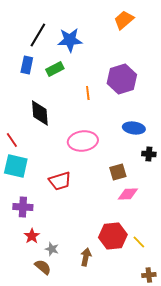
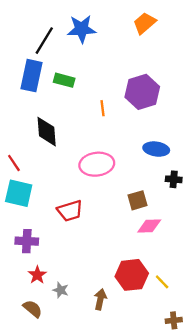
blue star: (70, 40) -> (82, 29), moved
blue rectangle: (27, 65) -> (31, 76), size x1.5
green rectangle: (55, 69) -> (64, 80), turned 42
brown semicircle: (43, 267) -> (33, 309), moved

